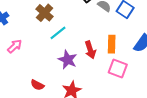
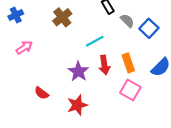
cyan line: (58, 33) -> (95, 41), moved
orange rectangle: (112, 44) -> (128, 63), turned -30

